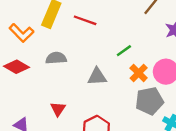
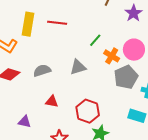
gray semicircle: (56, 58) -> (42, 70), moved
red triangle: (58, 109) -> (52, 101), turned -40

